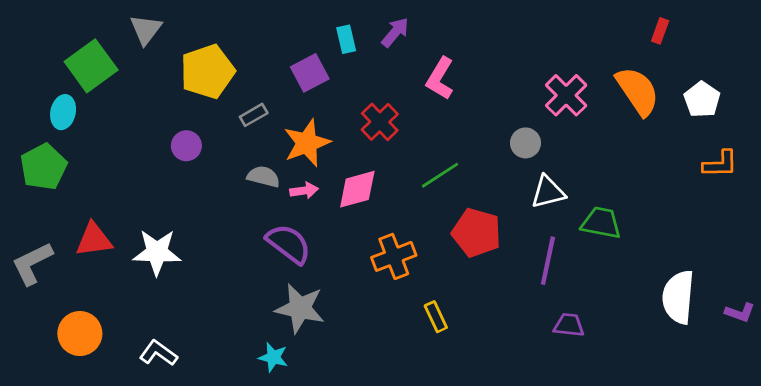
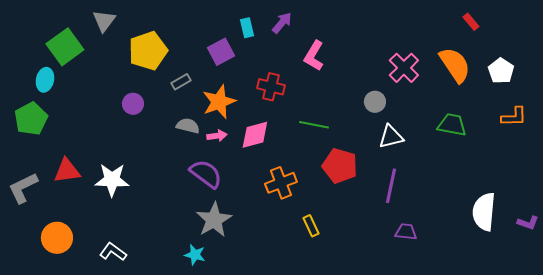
red rectangle: (660, 31) -> (471, 22), turned -60
red cross: (380, 122) -> (271, 87), turned -32
green line: (440, 175) -> (314, 125), turned 44
green trapezoid: (601, 223) -> (452, 125), moved
gray star: (300, 308) -> (214, 220), turned 30

